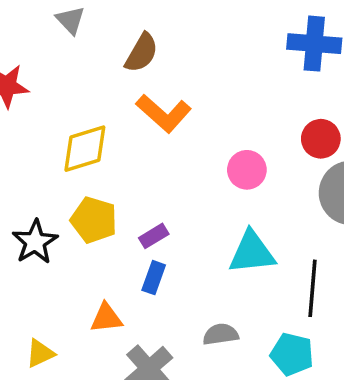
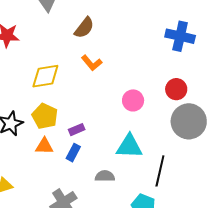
orange L-shape: (164, 113) -> (92, 63), size x0.7
orange triangle: (106, 318) -> (44, 146), moved
gray semicircle: (221, 334) -> (105, 176), moved

